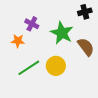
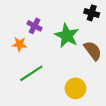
black cross: (85, 12) -> (92, 13), turned 32
yellow circle: (56, 66) -> (75, 88), moved

